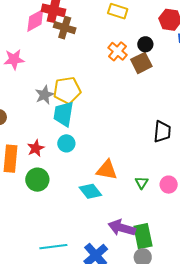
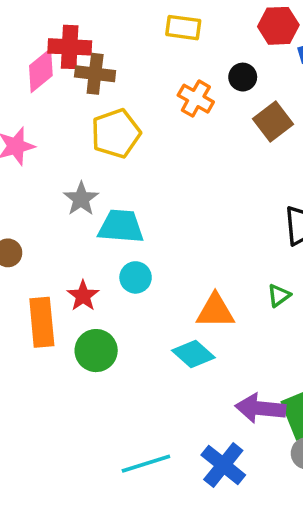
brown square: (141, 63) -> (273, 121), moved
yellow pentagon: (67, 90) -> (116, 133), moved
cyan trapezoid: (63, 114) -> (121, 226), turned 96
green triangle: (142, 183) -> (279, 295), moved, turned 32

